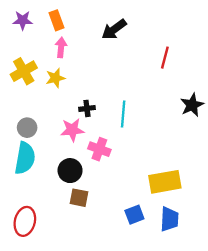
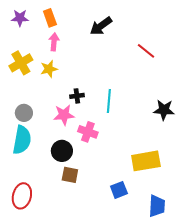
red line: (165, 58) -> (146, 51), turned -66
black star: (192, 105) -> (164, 110), moved, turned 30
blue trapezoid: (169, 219) -> (157, 206), moved

